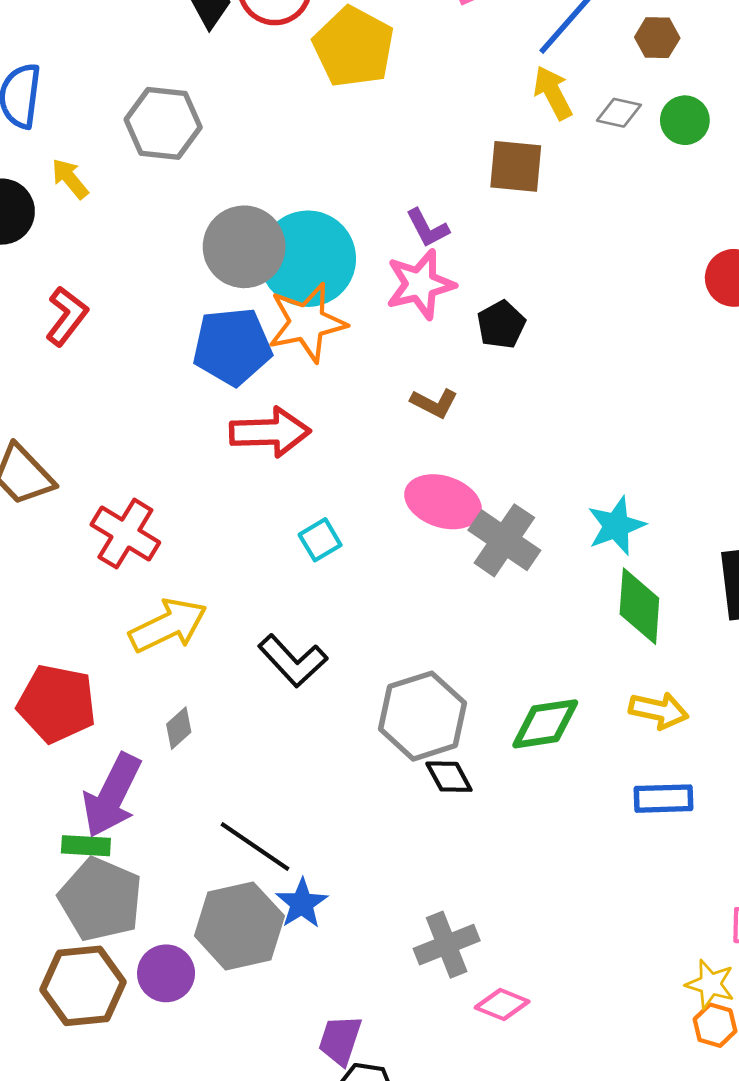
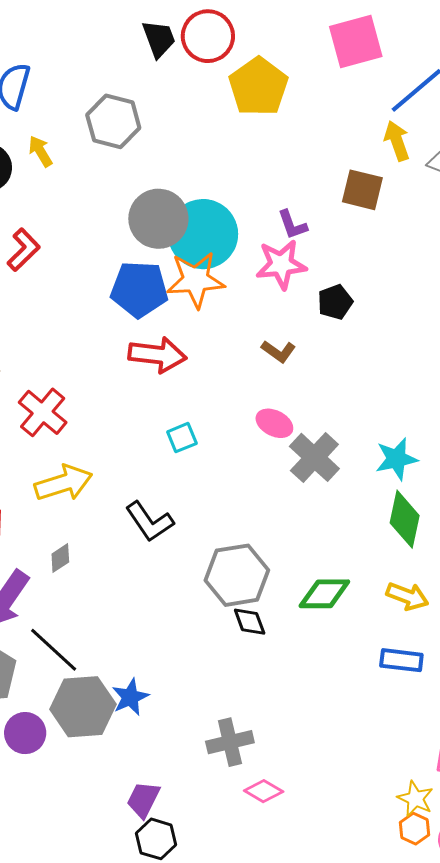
pink ellipse: (443, 502) -> (274, 423), size x0.7
black line: (255, 847) -> (54, 650), moved

